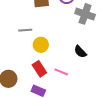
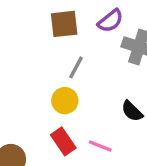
gray line: (25, 30) -> (76, 67), moved, turned -56

